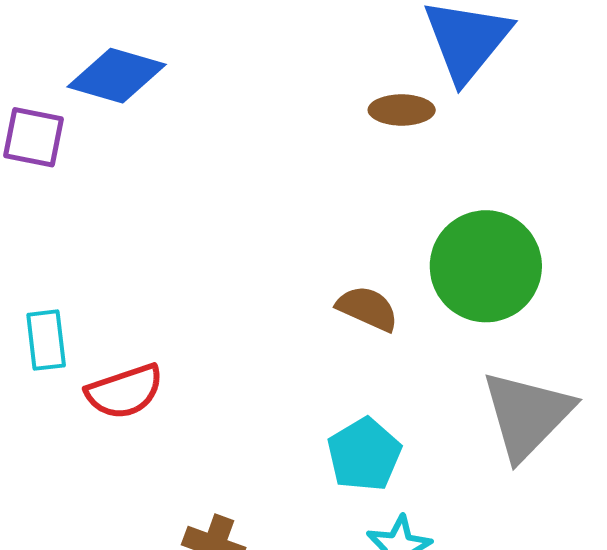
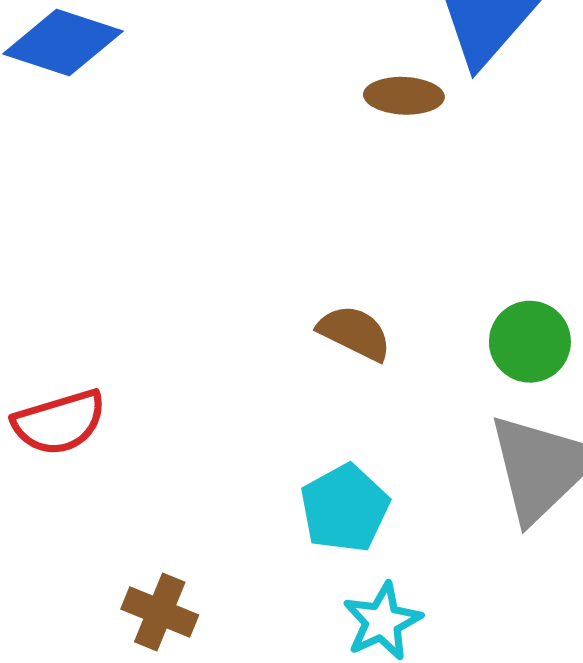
green circle: (486, 266) -> (530, 342), moved, size x0.6

